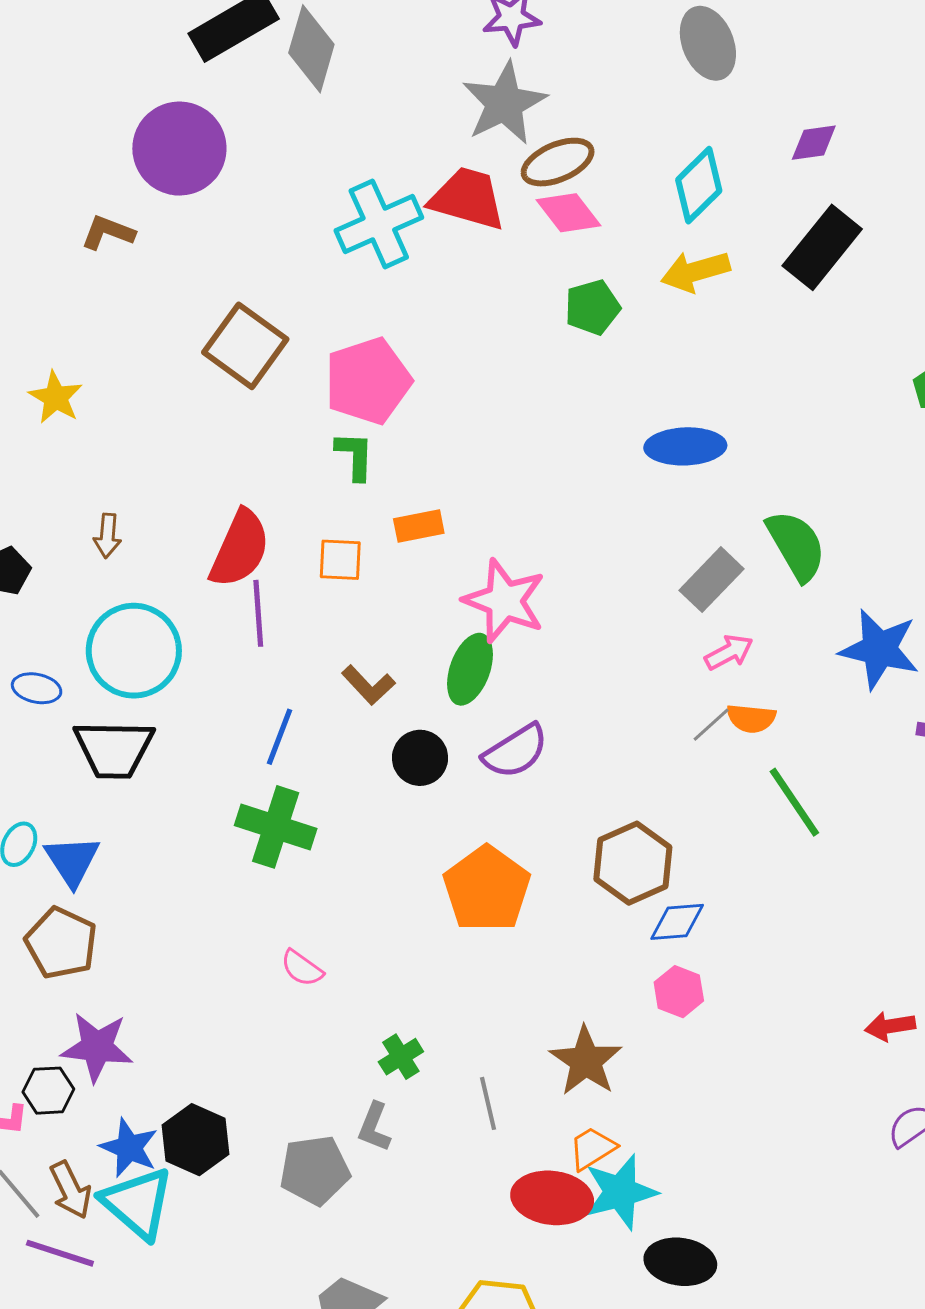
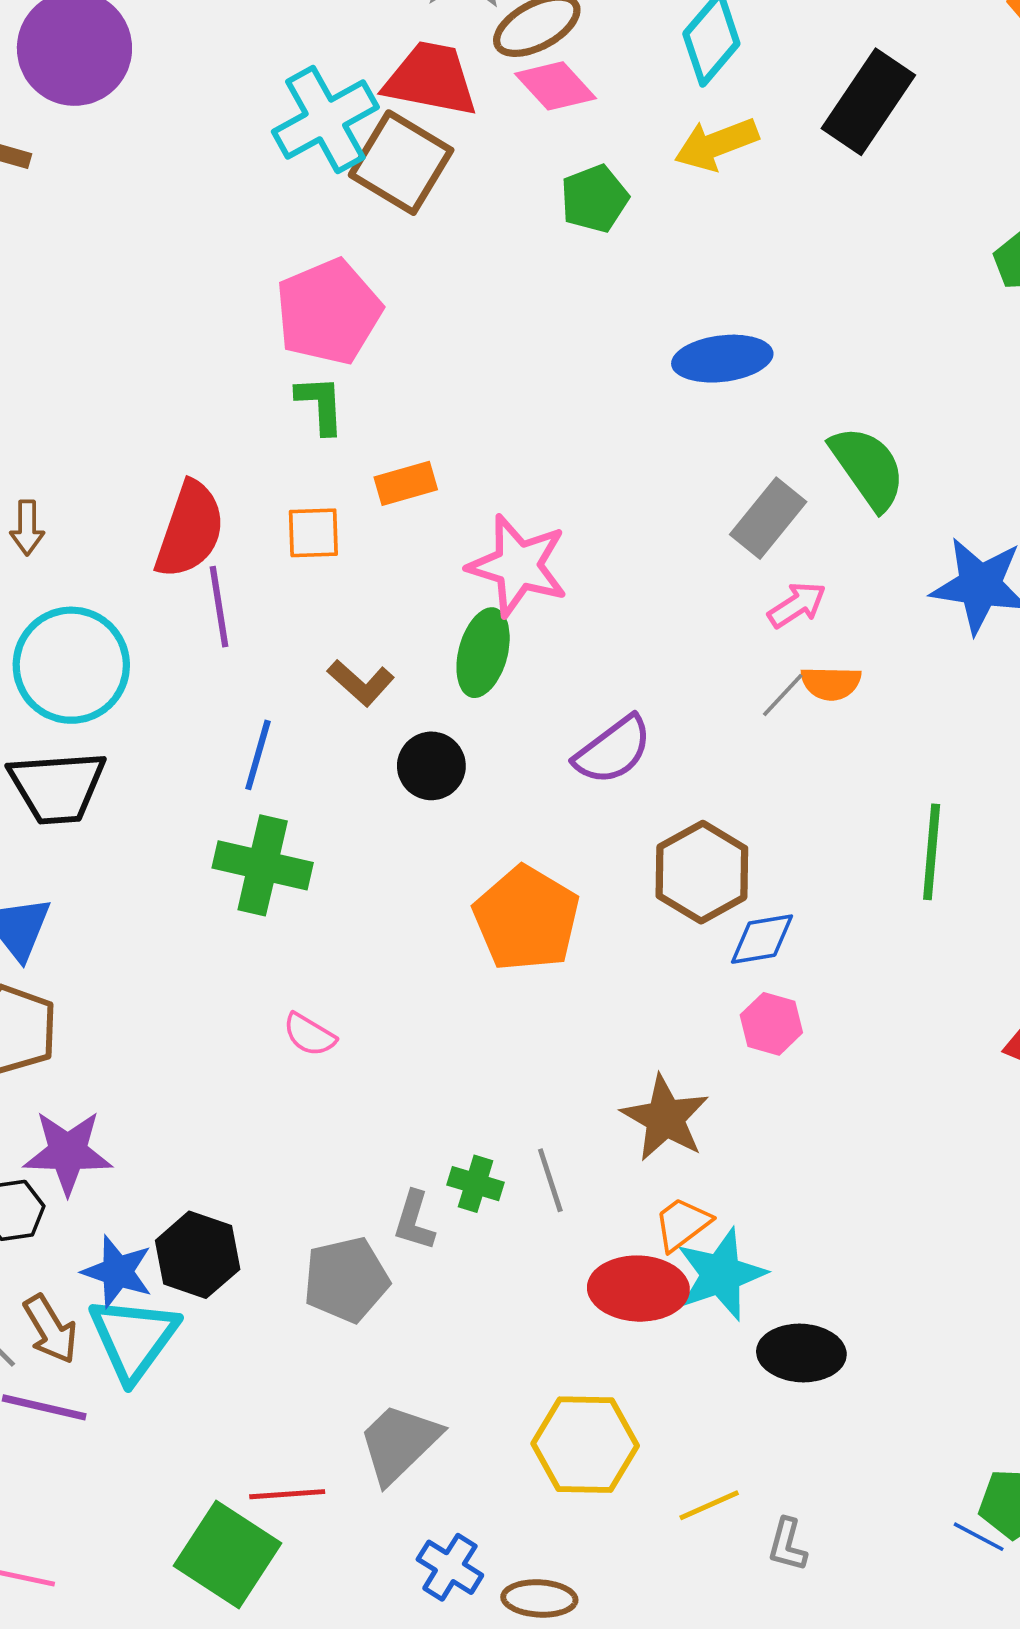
brown square: (245, 346) -> (401, 163), moved
purple semicircle: (515, 751) -> (613, 750), moved
green line: (794, 802) -> (932, 852), moved, turned 44
green cross: (401, 1057) -> (476, 1184), moved, turned -36
cyan triangle: (137, 1203) -> (133, 1338), turned 30

